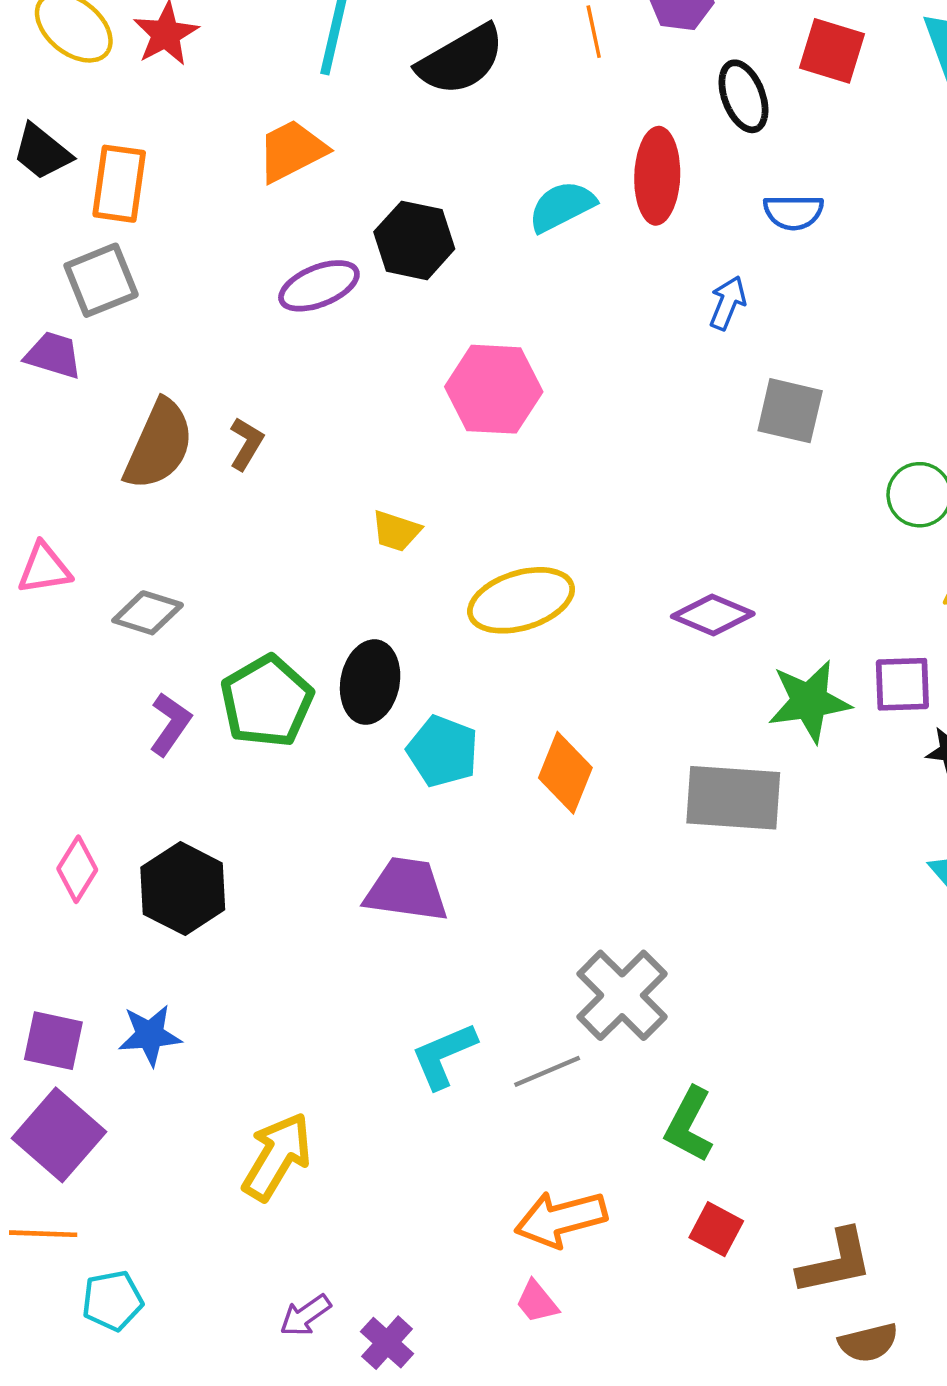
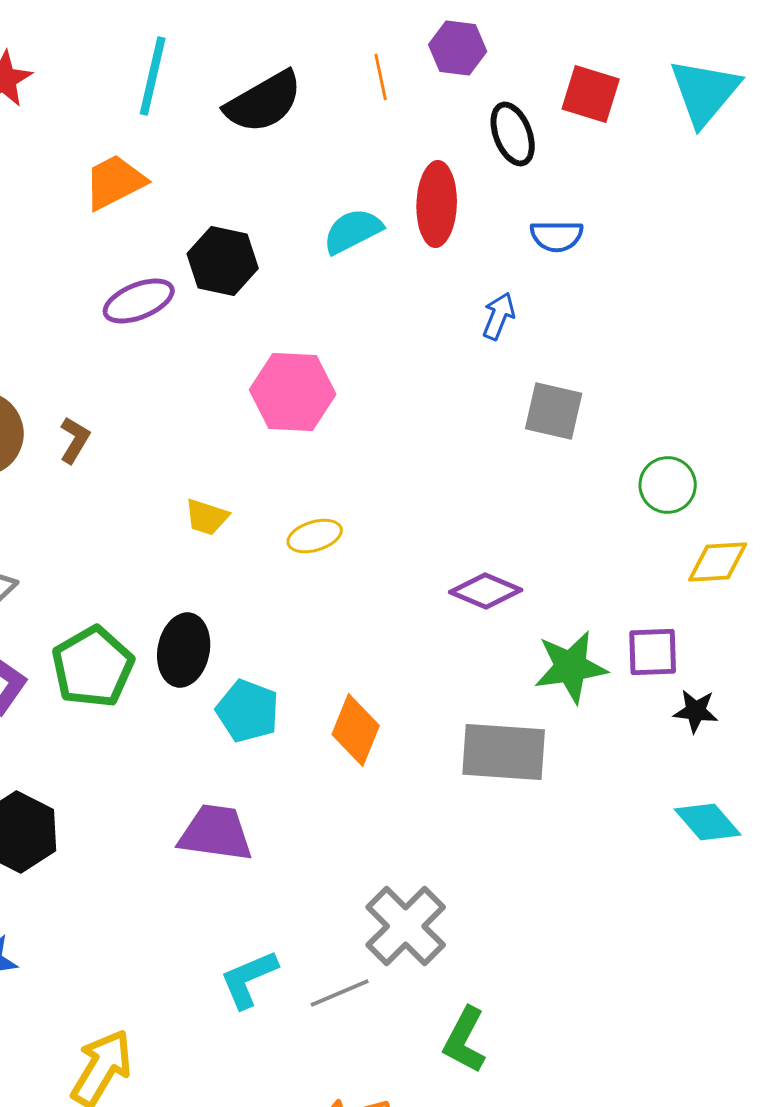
yellow ellipse: (521, 600) -> (315, 536), moved, size x0.6

